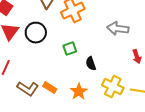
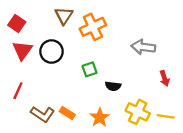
black semicircle: (91, 64) -> (113, 86), turned -64

